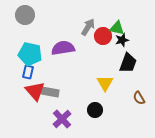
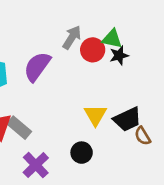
purple semicircle: (63, 48) -> (37, 67), turned -45
black trapezoid: (128, 63) -> (127, 119), moved, turned 45
gray rectangle: (50, 92) -> (19, 128), turned 30

